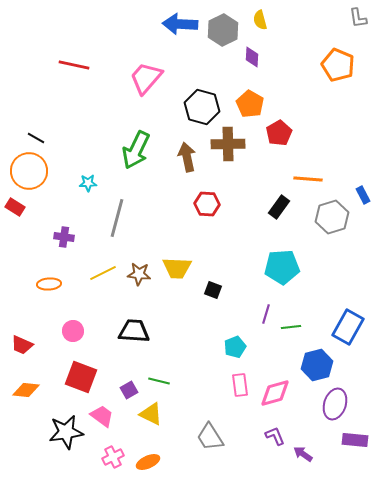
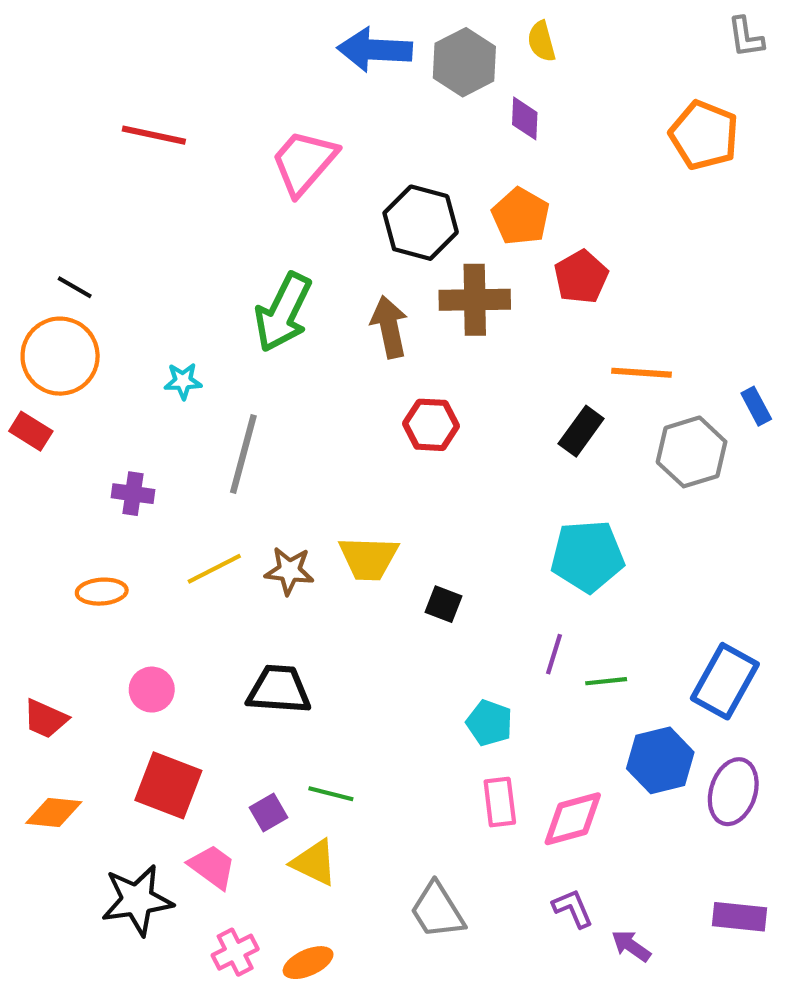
cyan pentagon: (235, 347) -> (489, 723), turned -30
purple ellipse: (335, 404) -> (733, 792), moved

